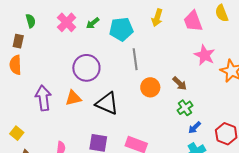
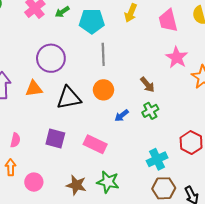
orange circle: (150, 87) -> (103, 90), moved
black triangle: (107, 103) -> (69, 98), turned -40
blue arrow: (195, 128) -> (122, 116), moved

